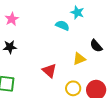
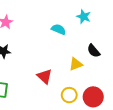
cyan star: (77, 12) -> (84, 17), moved

